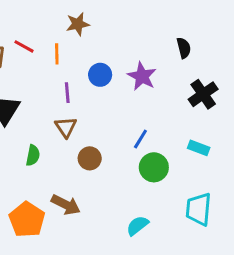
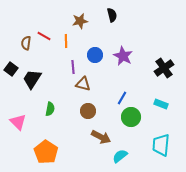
black semicircle: (184, 48) -> (112, 15), moved
brown triangle: (66, 127) -> (83, 84), moved, turned -42
brown arrow: (66, 205) -> (101, 137), moved

